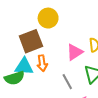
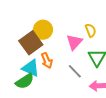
yellow circle: (48, 18) -> (43, 30), moved
cyan triangle: (24, 67) -> (31, 68), turned 36

